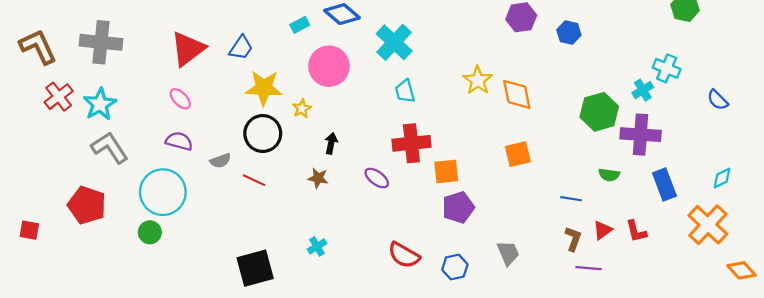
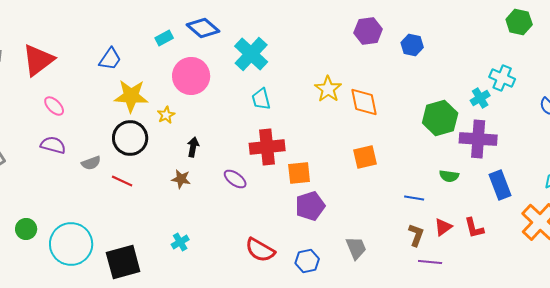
red triangle: (188, 49) -> (38, 60), moved
cyan circle: (163, 192) -> (71, 244), moved

